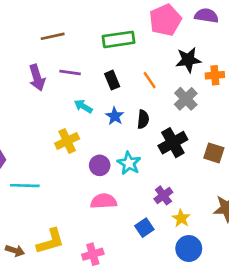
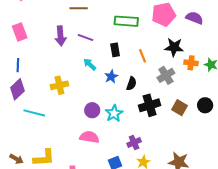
yellow cross: (67, 141) -> (59, 85), moved
brown square: (214, 153) -> (179, 108), moved

